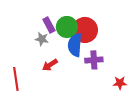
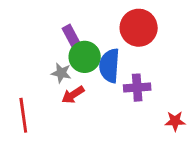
green circle: (67, 27) -> (85, 57), moved
red circle: (85, 30) -> (139, 28), moved
gray star: (42, 39) -> (61, 73), moved

